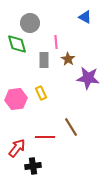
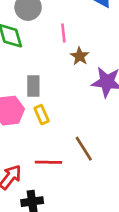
gray rectangle: (44, 60) -> (33, 86), moved
yellow rectangle: (41, 93) -> (42, 115), moved

